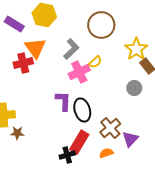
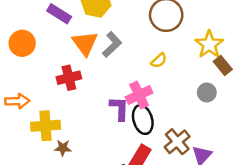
gray L-shape: (71, 49) -> (112, 45), moved
red cross: (23, 63) -> (69, 78), moved
pink cross: (79, 72) -> (139, 95), moved

